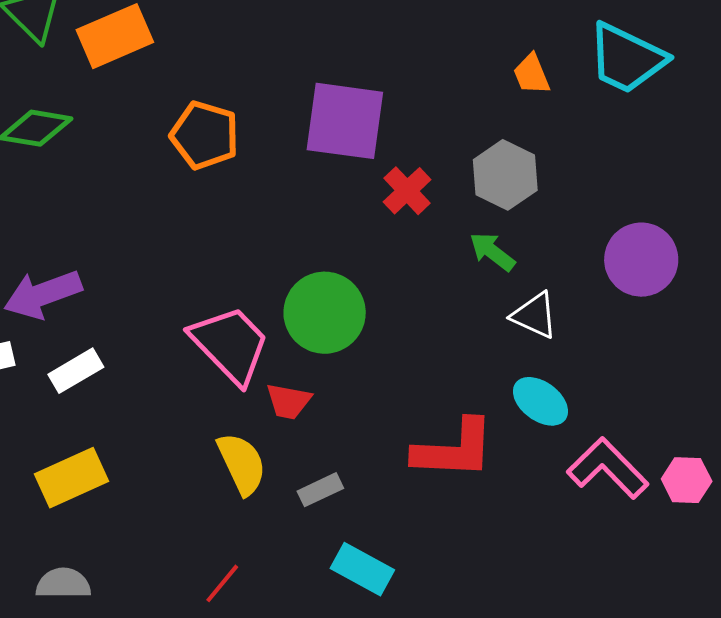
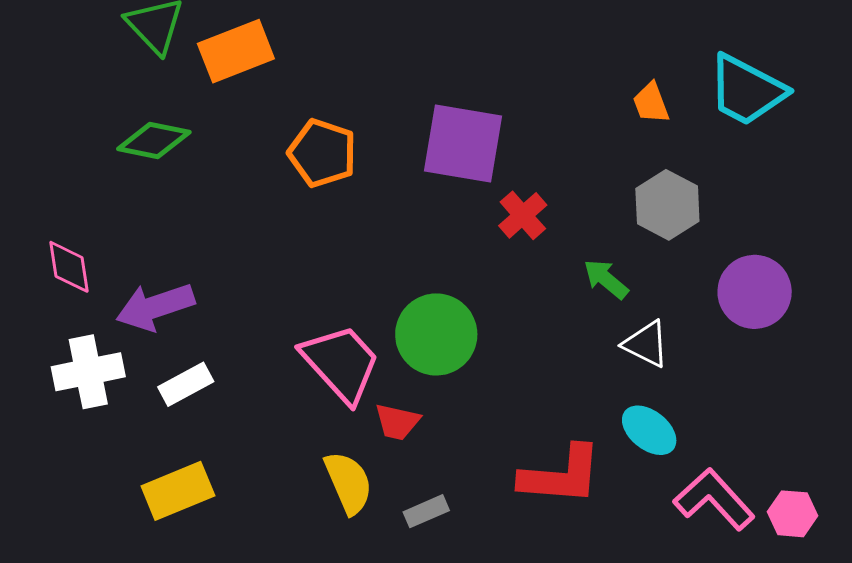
gray hexagon: (505, 175) -> (667, 205), moved

